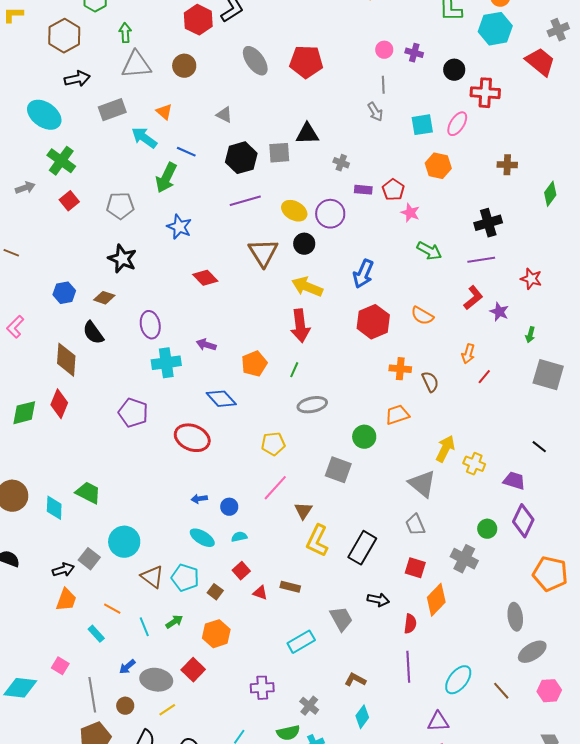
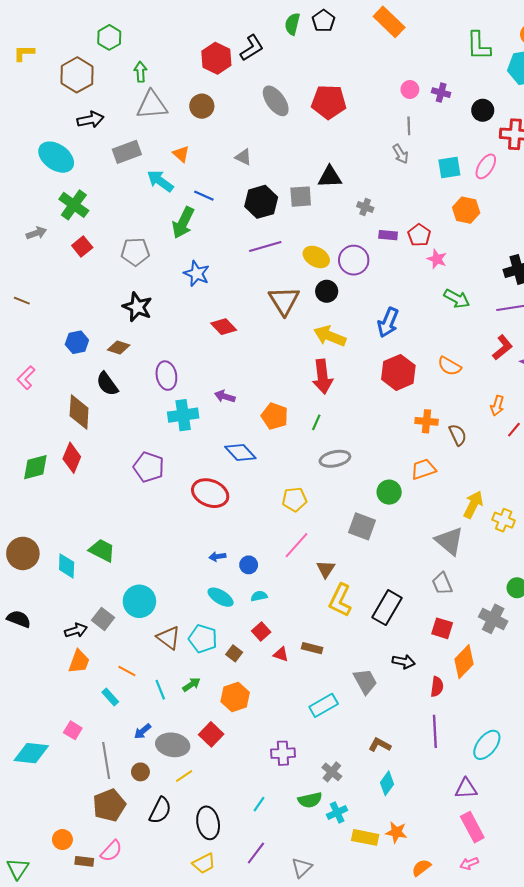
orange pentagon: (254, 364) -> (275, 416), turned -30

